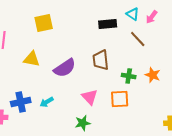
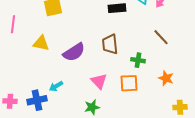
brown line: (138, 39) -> (161, 37), moved
orange star: (153, 75) -> (166, 78), moved
blue cross: (21, 102) -> (37, 100), moved

